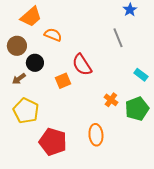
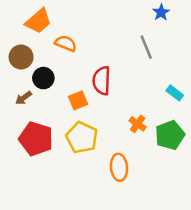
red semicircle: (82, 65) -> (102, 81), turned 35
yellow pentagon: (26, 111) -> (82, 138), moved
red pentagon: (53, 142) -> (36, 139), moved

